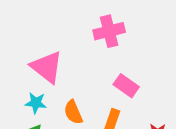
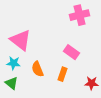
pink cross: (109, 31) -> (80, 15), moved

